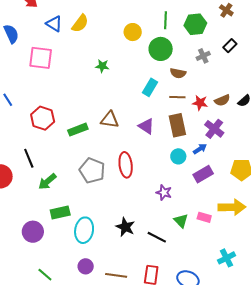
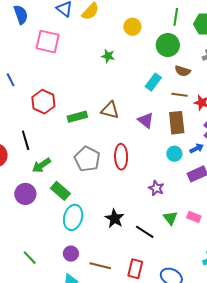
yellow circle: (133, 32) -> (132, 27), moved
green rectangle: (60, 213) -> (60, 191), moved, turned 48
purple circle: (33, 232) -> (25, 194), moved

